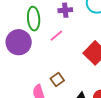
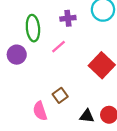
purple circle: (19, 42) -> (17, 55), size x0.7

